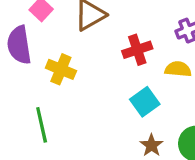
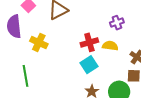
red cross: (137, 50) -> (89, 42), moved

